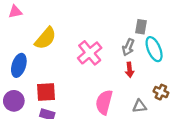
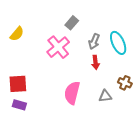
gray rectangle: (141, 27) -> (72, 23), moved, turned 32
yellow semicircle: (45, 38) -> (17, 34), size x0.7

